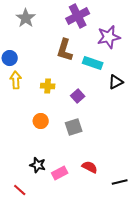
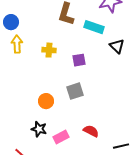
black triangle: (116, 82) -> (117, 46), turned -49
purple square: (78, 96) -> (79, 60), turned 32
orange circle: (41, 121) -> (46, 101), moved

